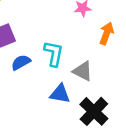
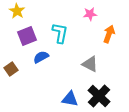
cyan L-shape: (54, 54) -> (60, 33), moved
blue triangle: (60, 94) -> (70, 99), moved

